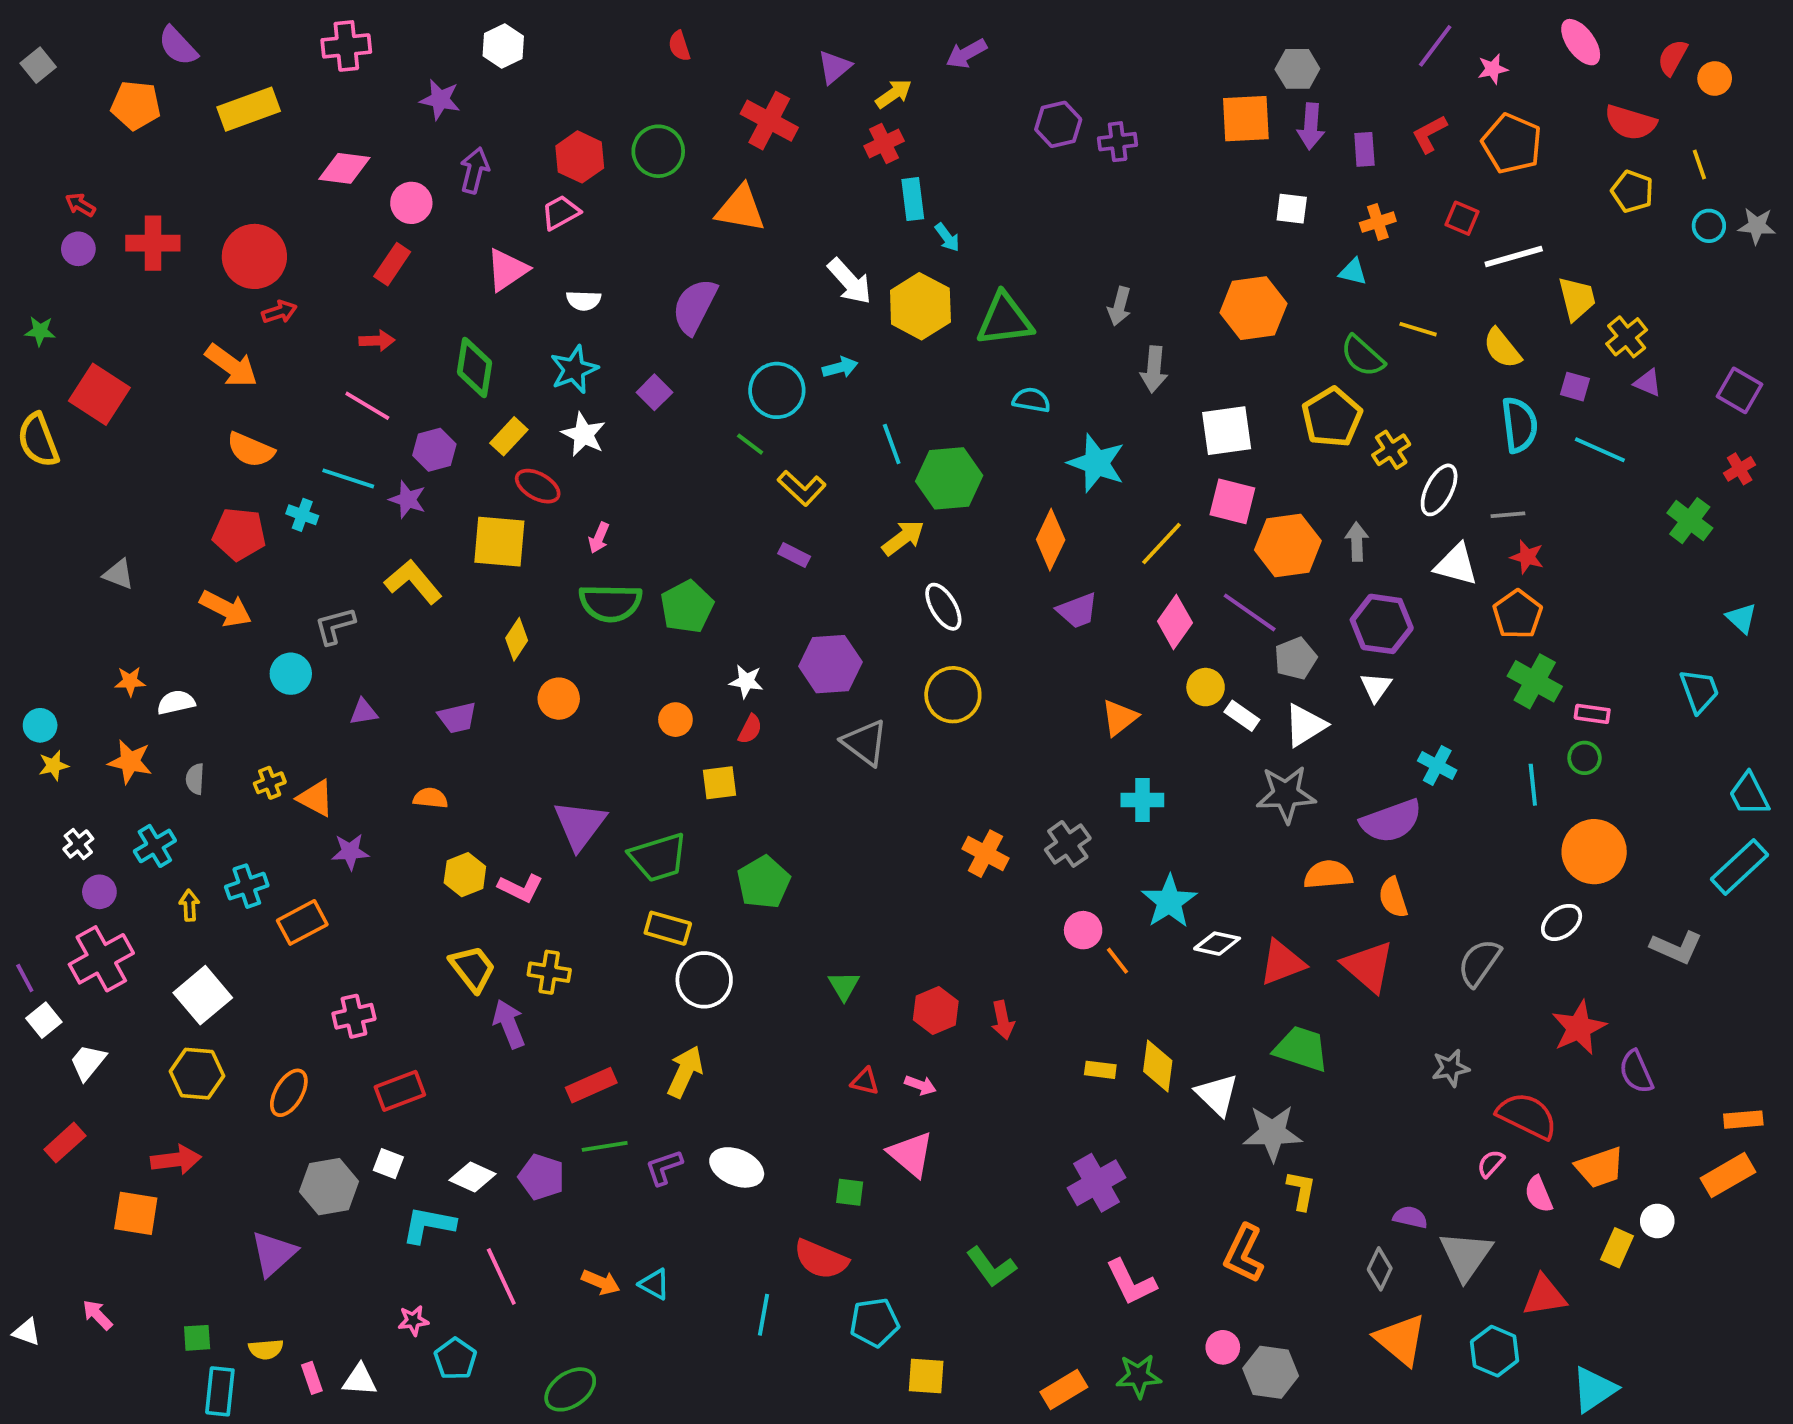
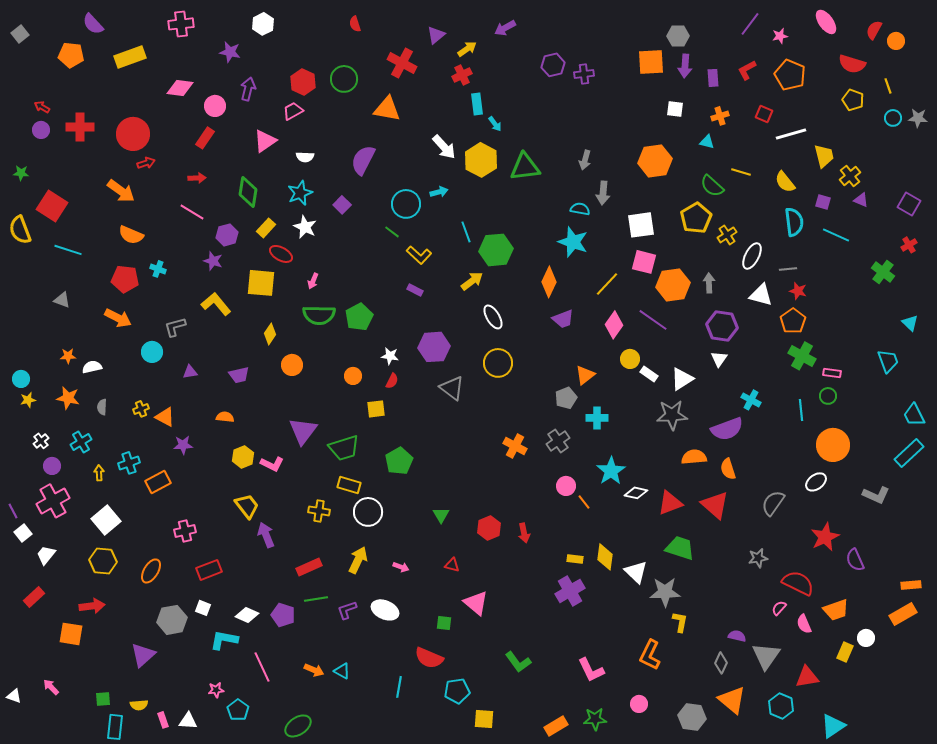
cyan semicircle: (1031, 400) -> (580, 209), moved
cyan line: (348, 478) -> (68, 250), moved
gray pentagon: (1296, 658) -> (566, 398), moved
yellow cross: (549, 972) -> (319, 511), moved
pink arrow: (920, 1085) -> (401, 567), moved
purple cross: (1096, 1183) -> (570, 591), moved
gray hexagon: (1271, 1372) -> (692, 717), moved

